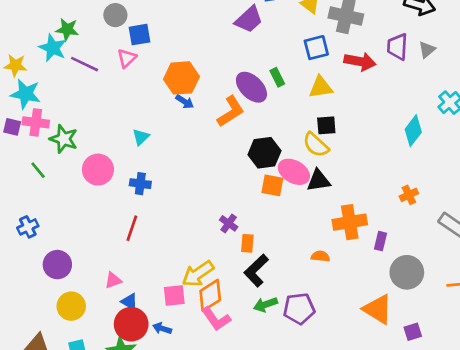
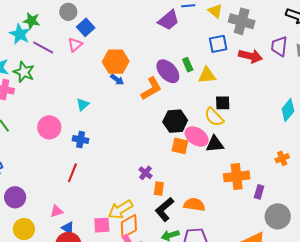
blue square: (140, 35) -> (86, 27), turned -36
yellow triangle: (321, 87) -> (207, 75), moved
green star: (64, 139) -> (24, 72), moved
orange semicircle: (320, 256) -> (194, 205), moved, size x1.5

